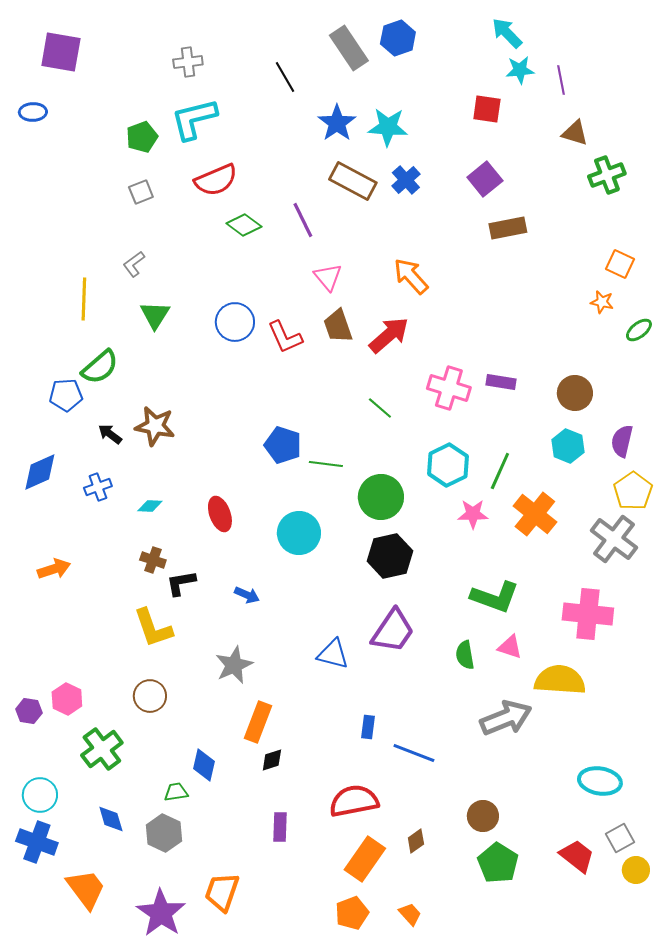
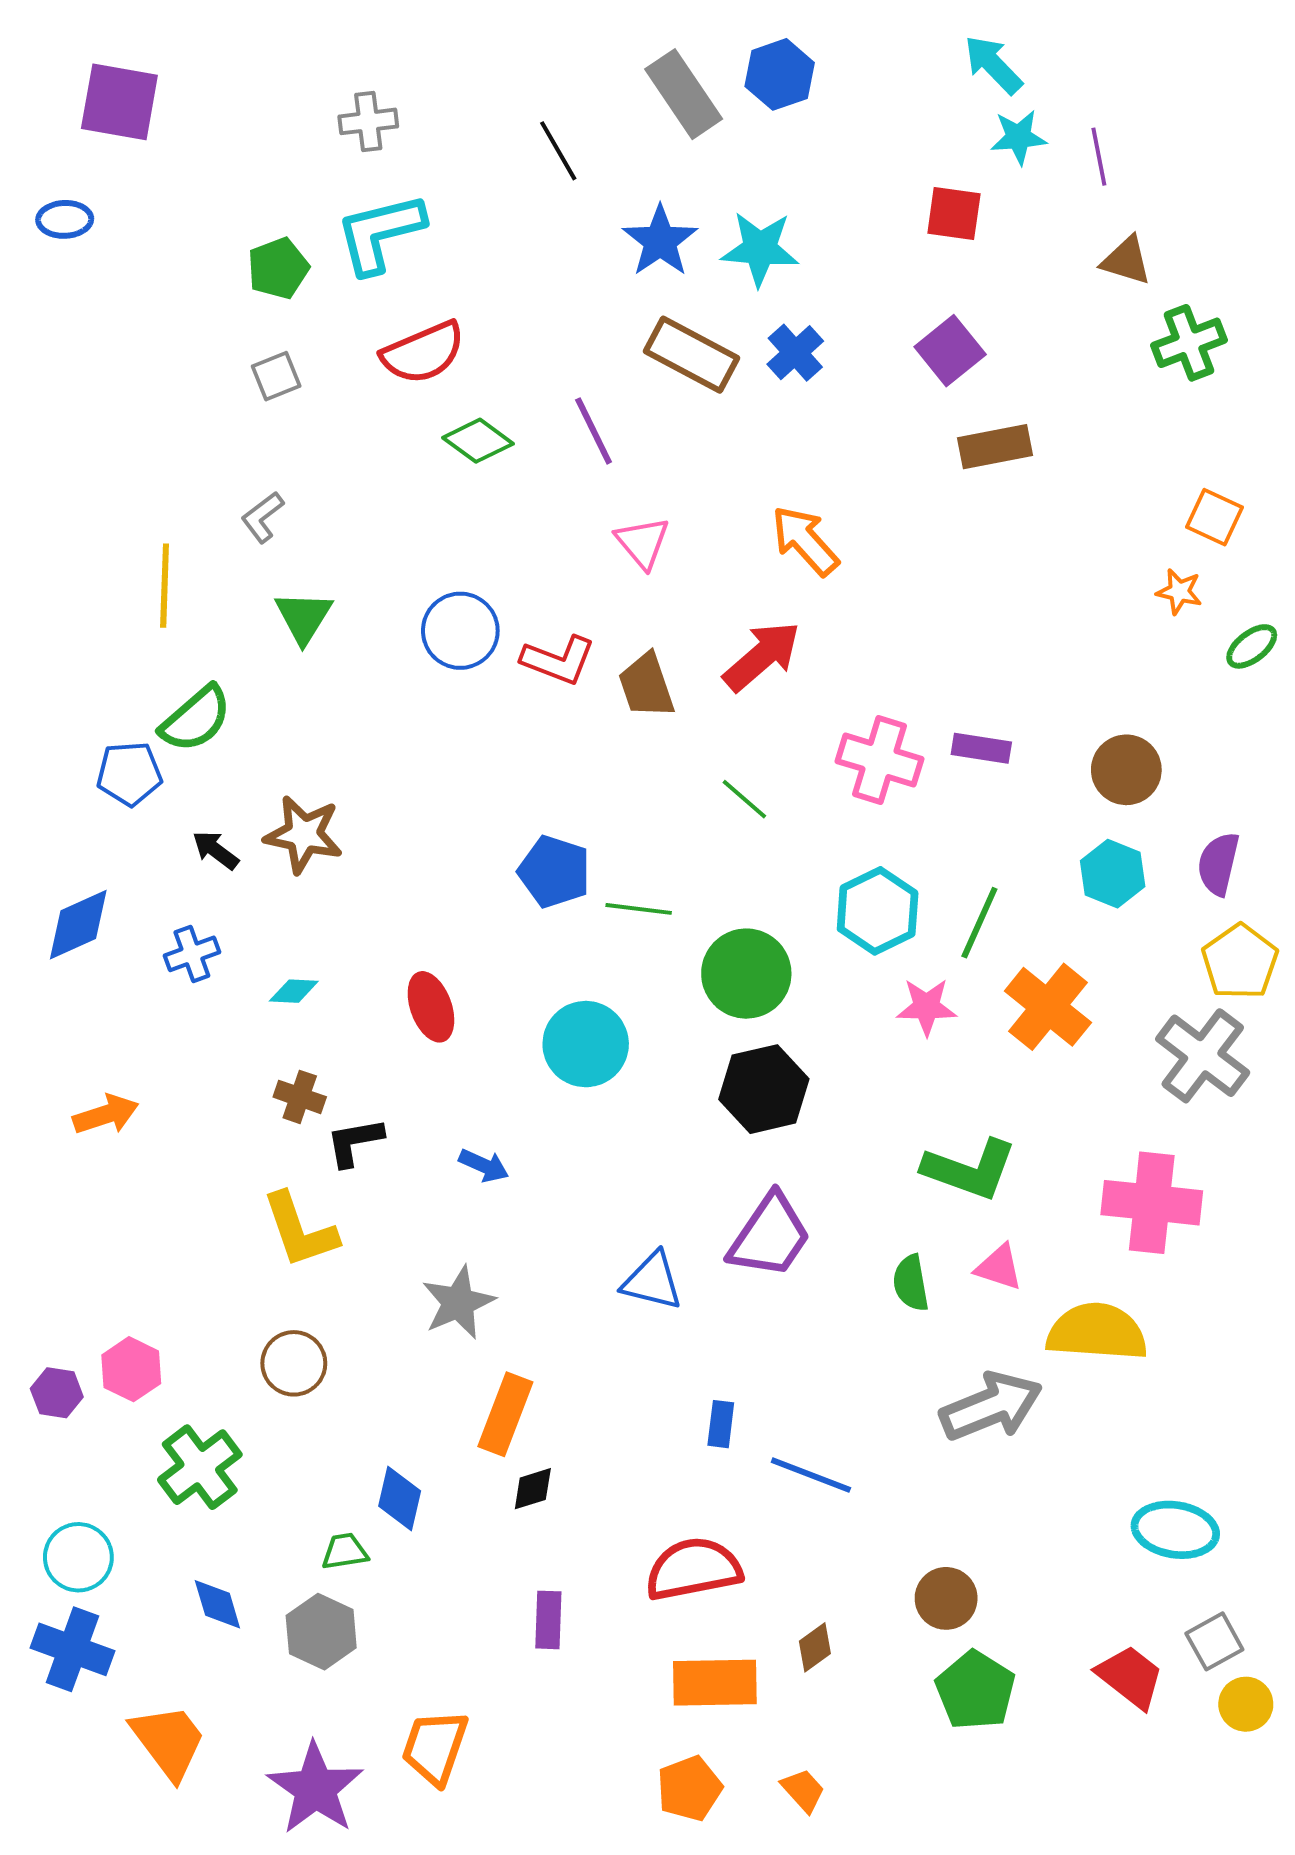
brown trapezoid: (338, 326) -> (646, 686), moved
red L-shape: (285, 337) -> (558, 660), turned -45
orange rectangle: (365, 859) -> (715, 1683), turned 54

